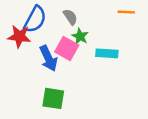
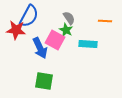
orange line: (126, 12) -> (105, 21), moved
gray semicircle: (70, 17) -> (69, 18), moved

